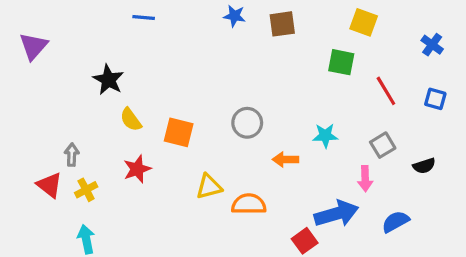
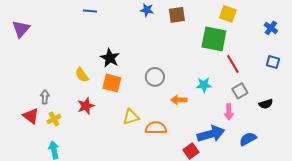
green square: (341, 62) -> (214, 39), size x1.5
black star: (108, 80) -> (110, 58), moved
red line: (386, 91) -> (233, 64), moved

